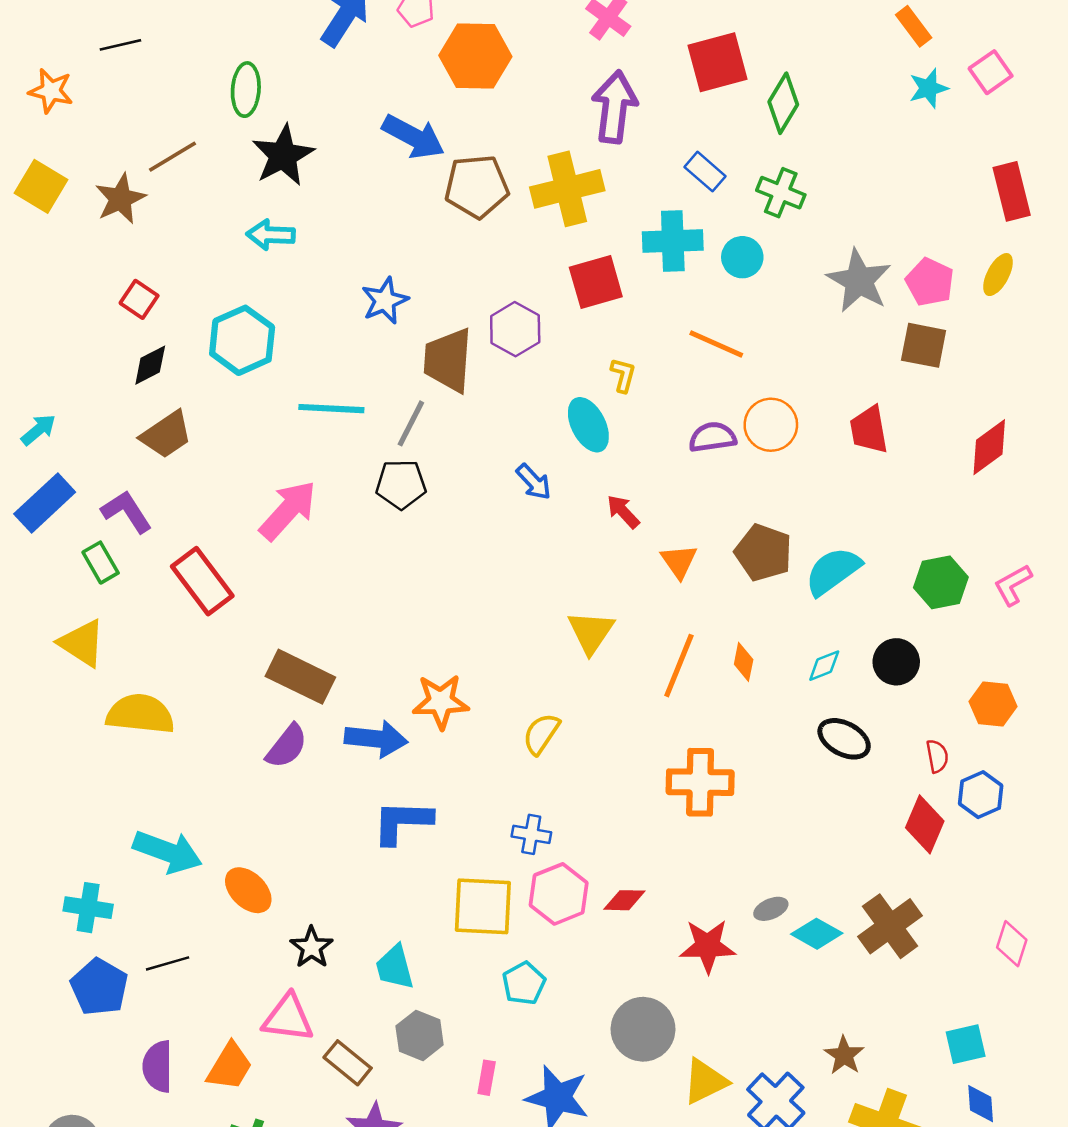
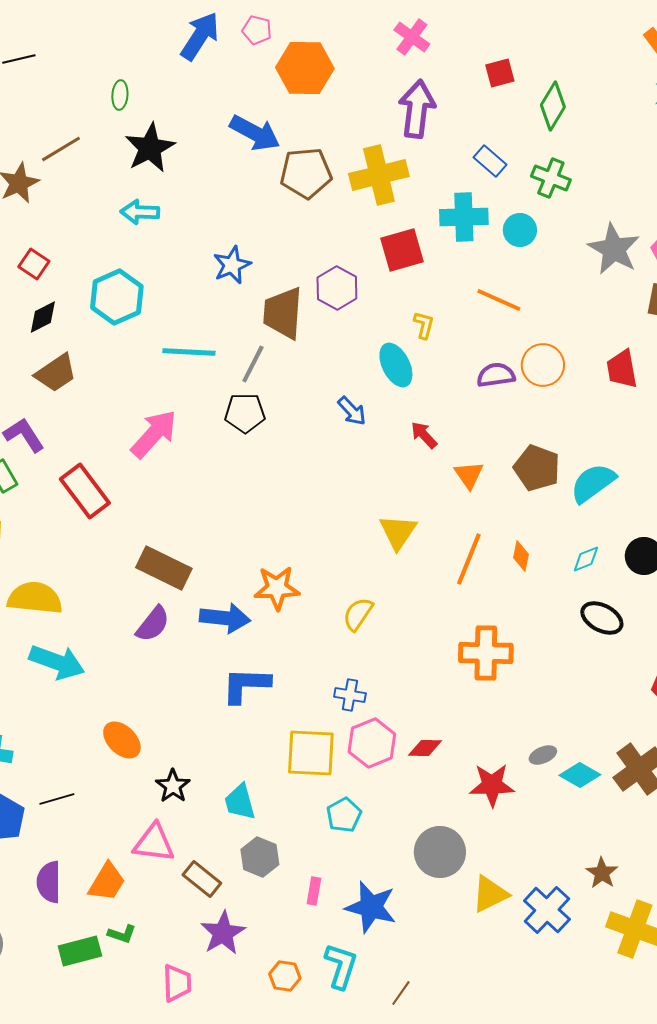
red square: (717, 62) -> (500, 73), size x0.6
green ellipse: (246, 90) -> (120, 95), size x0.7
cyan arrow: (168, 852) -> (57, 662), moved

